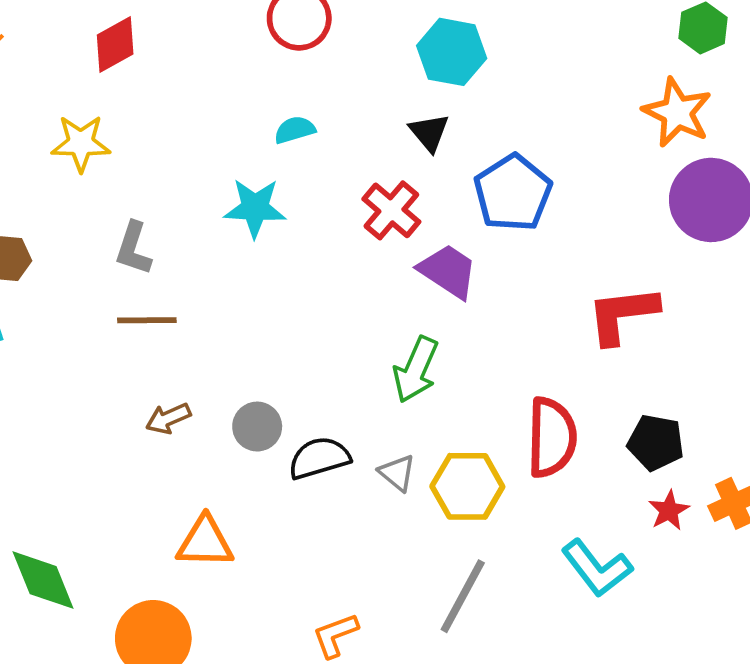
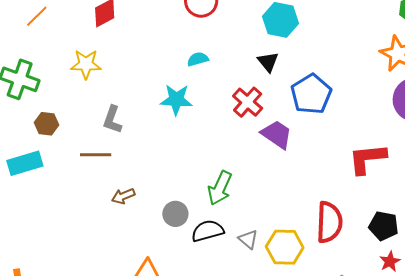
brown line: (147, 320) -> (96, 155), moved
green arrow: (416, 370) -> (220, 188), moved
brown arrow: (168, 418) -> (123, 196), moved

